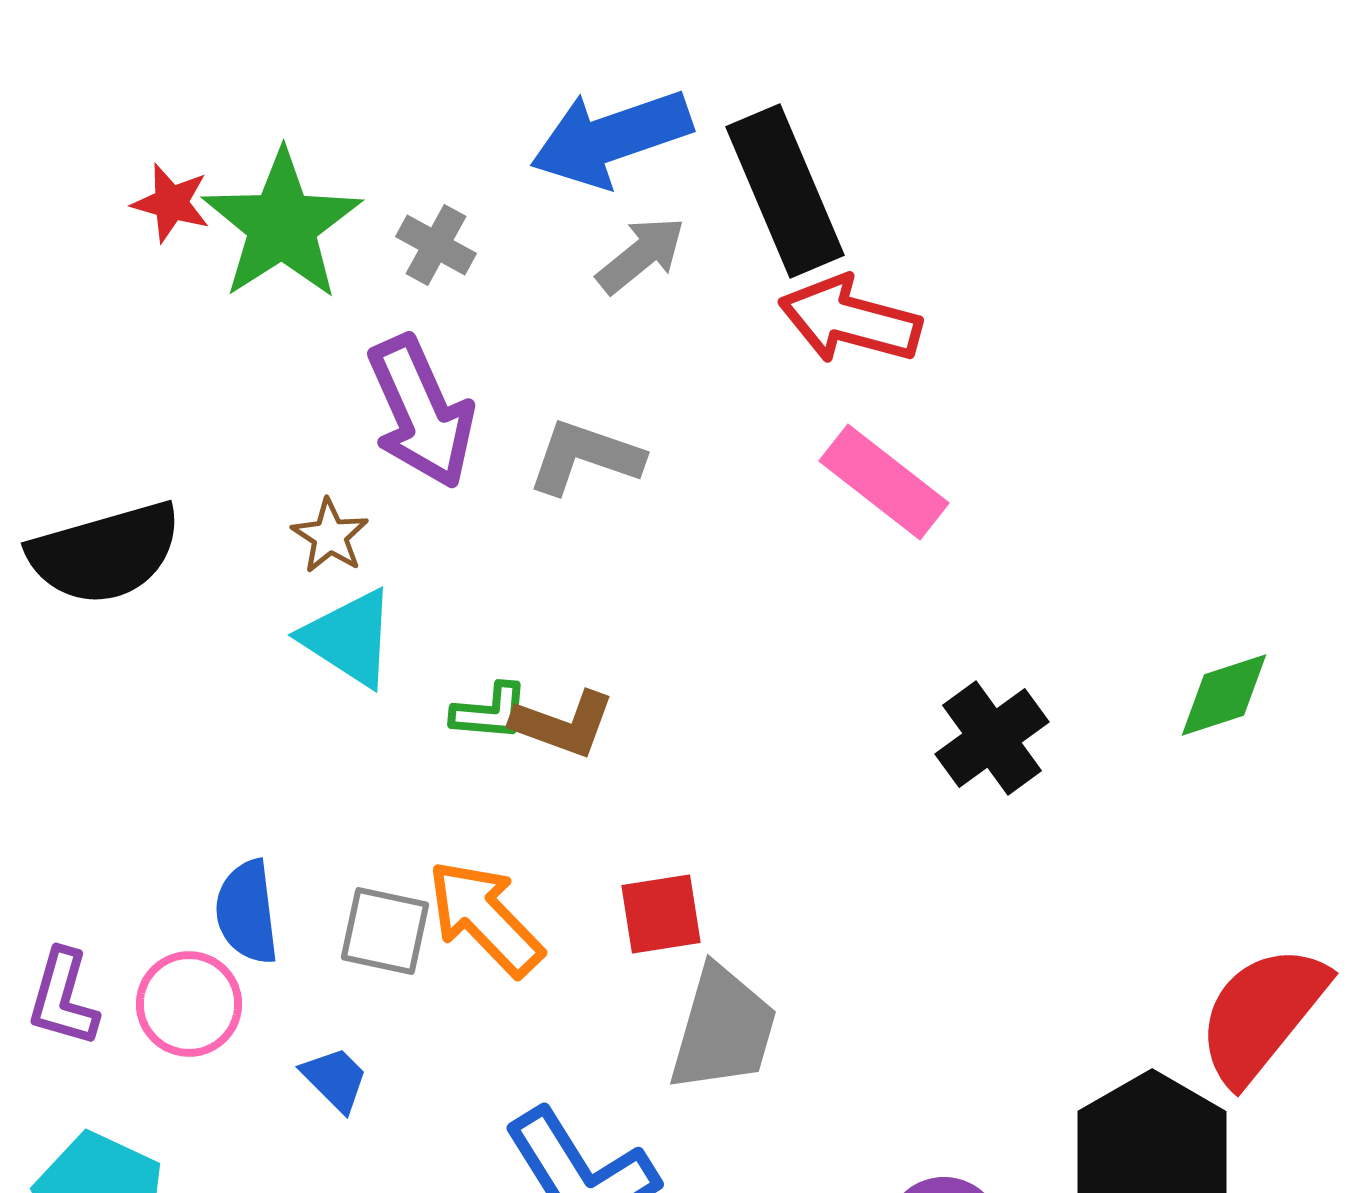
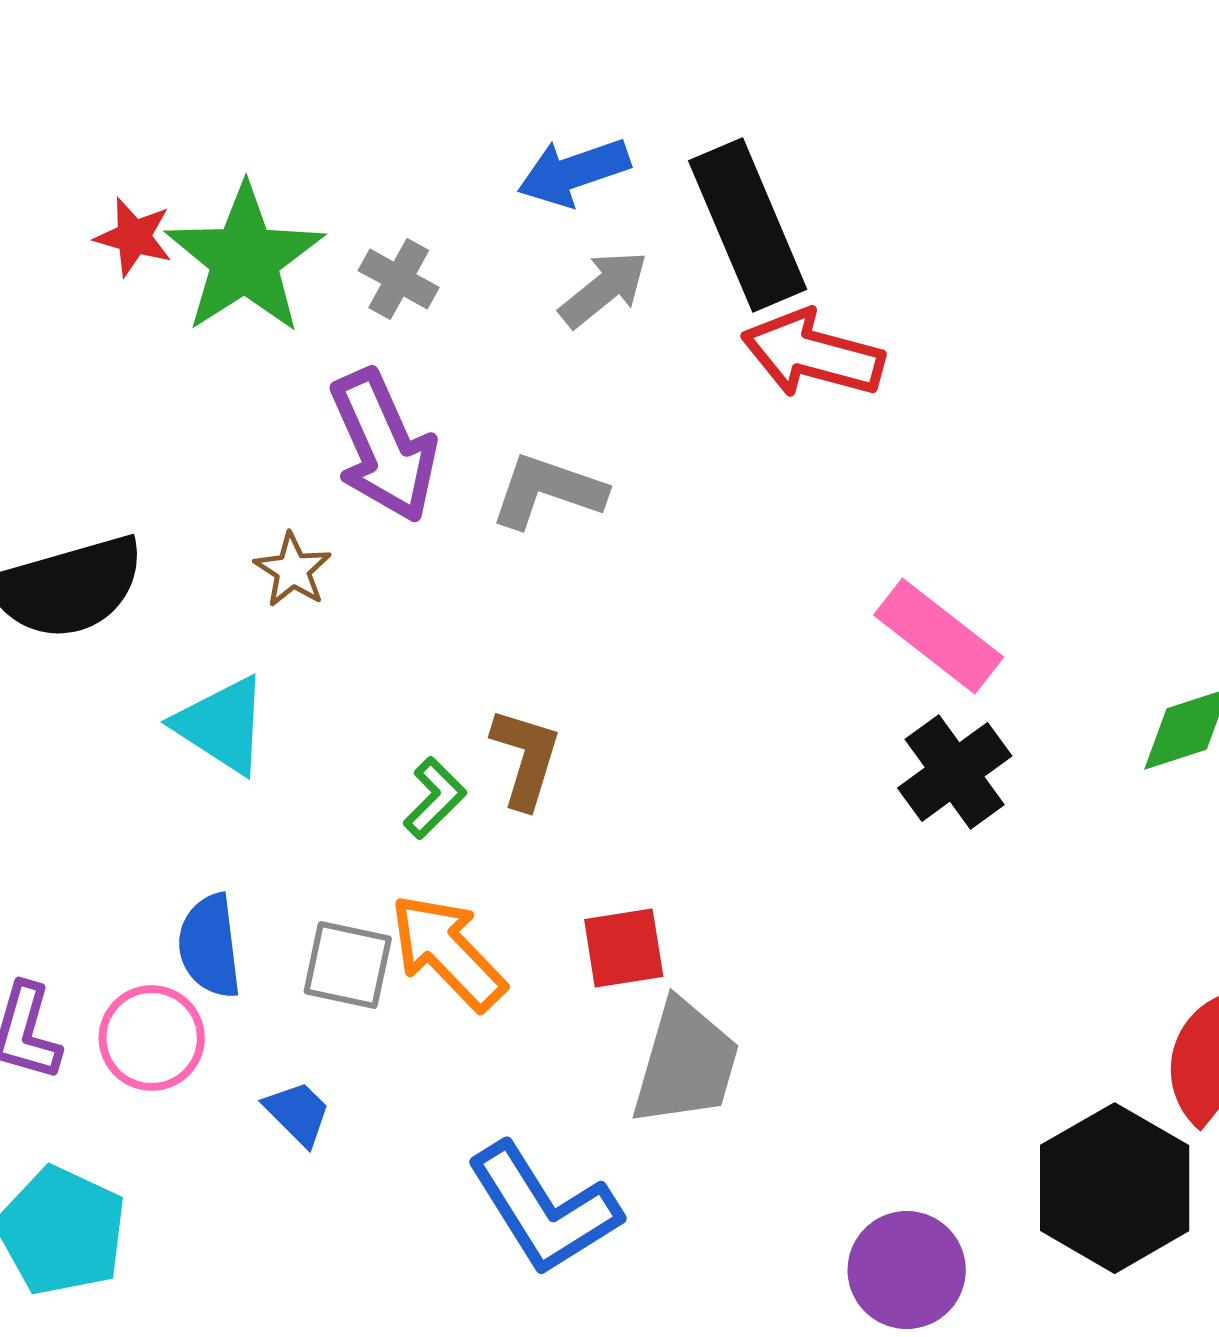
blue arrow: (611, 138) -> (574, 172), size x0.7
pink rectangle: (884, 482) -> (939, 636), moved
cyan triangle: (349, 638) -> (222, 725), moved
green L-shape: (490, 712) -> (435, 798), moved, turned -50
brown L-shape: (563, 724) -> (526, 758), turned -93

